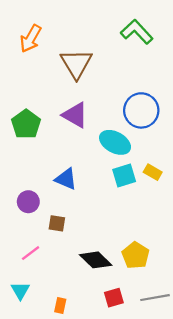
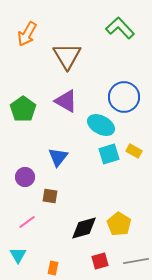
blue triangle: (66, 179) -> (58, 157), turned 45
black diamond: (96, 260) -> (84, 228), turned -60

